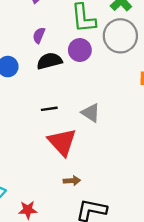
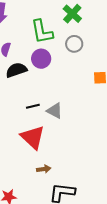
gray circle: (120, 36) -> (74, 44), size x0.6
black line: (49, 109) -> (33, 106), moved

